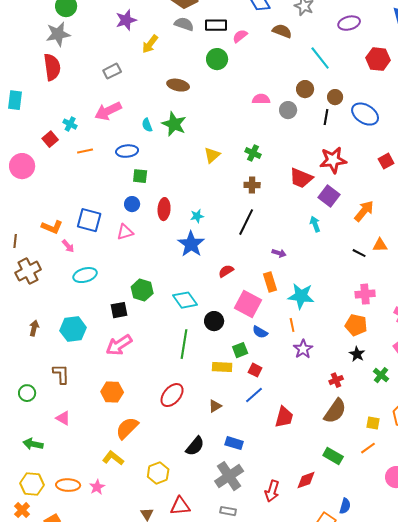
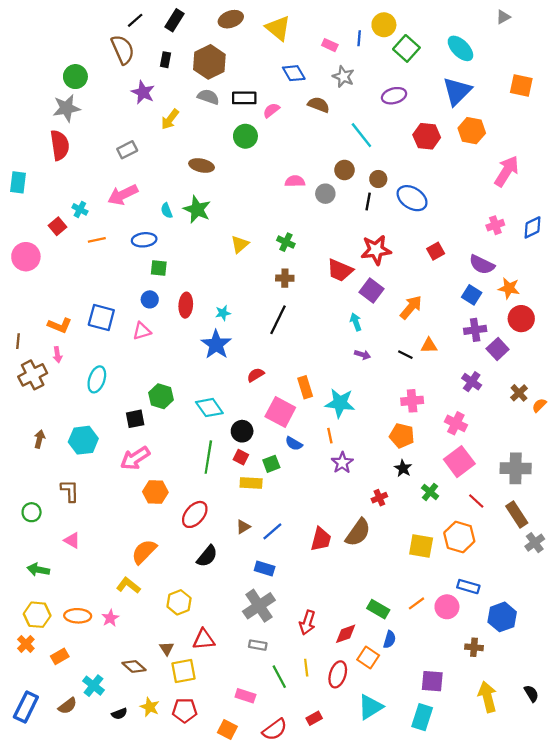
purple star: (126, 20) -> (143, 92), turned -30
pink arrow: (68, 246) -> (57, 355), moved, turned 32
purple arrow: (279, 253) -> (363, 355), moved
cyan ellipse: (85, 275) -> (97, 379), turned -55
red square: (255, 370) -> (241, 457), moved
orange hexagon: (112, 392) -> (155, 492), moved
blue line: (254, 395) -> (272, 531), moved
brown semicircle: (335, 411) -> (358, 533), moved
yellow square: (373, 423) -> (421, 546), size x1.6
black semicircle: (195, 446) -> (207, 556), moved
orange line: (368, 448) -> (417, 603), moved
green rectangle: (333, 456) -> (378, 609), moved
red diamond: (306, 480) -> (346, 634), moved

